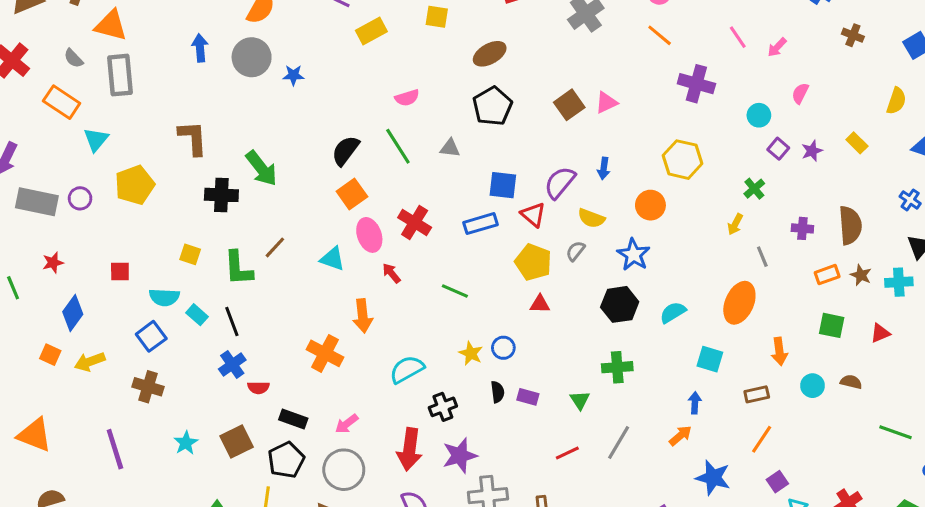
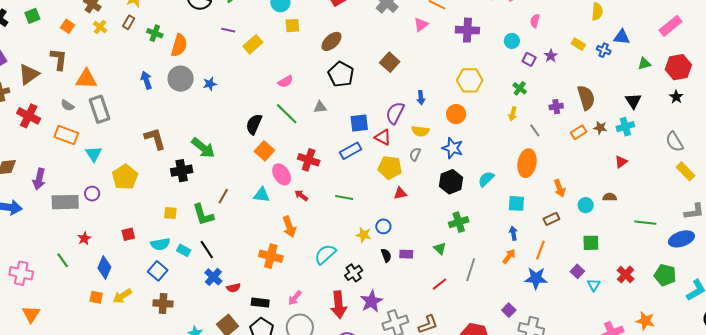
pink triangle: (606, 103) -> (421, 25), moved
blue cross: (910, 200) -> (604, 50), moved
green square: (832, 325) -> (591, 243), moved
orange line: (762, 439) -> (540, 250), moved

